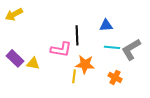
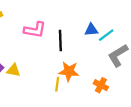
cyan line: (112, 47) -> (106, 35), moved, turned -42
pink L-shape: (61, 49) -> (35, 30), moved

